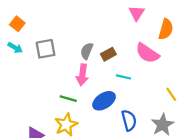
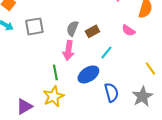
pink semicircle: (147, 53) -> (128, 30), size x0.6
cyan line: (124, 77) -> (106, 52), turned -64
green line: (68, 99) -> (55, 72), turned 63

